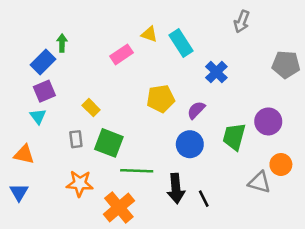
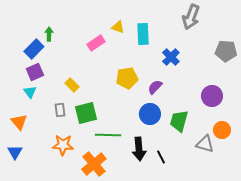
gray arrow: (242, 22) -> (191, 17), size x1.4
cyan rectangle: (181, 43) -> (143, 34), turned 30
green trapezoid: (234, 137) -> (179, 121), moved
green square: (109, 143) -> (86, 113), turned -35
orange triangle: (24, 154) -> (19, 122), turned 36

